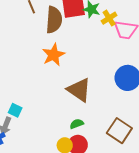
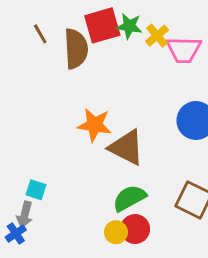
orange star: (54, 55) -> (95, 125), moved, turned -30
green semicircle: (77, 124) -> (129, 198), size x1.6

